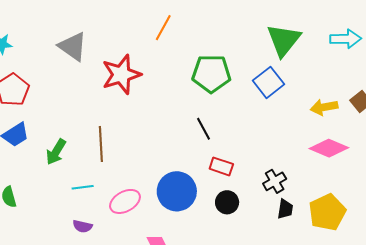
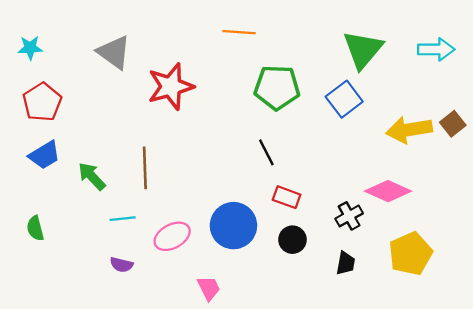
orange line: (163, 28) -> (239, 32), moved, turned 64
yellow arrow: (324, 107) -> (409, 130), size x1.4
pink diamond: (329, 148) -> (388, 191), moved
green arrow: (56, 152) -> (92, 176), turned 104
black trapezoid: (285, 209) -> (346, 263), moved

